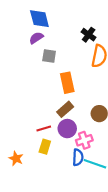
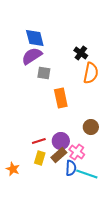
purple semicircle: (36, 38) -> (32, 56), size x1.5
brown rectangle: (65, 109) -> (59, 155), moved
pink cross: (84, 140) -> (77, 152), turned -35

